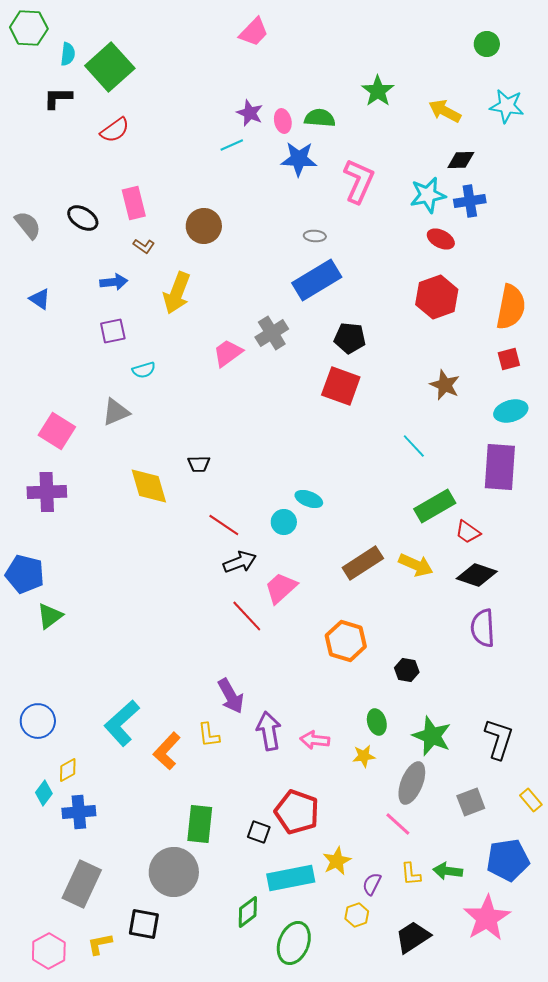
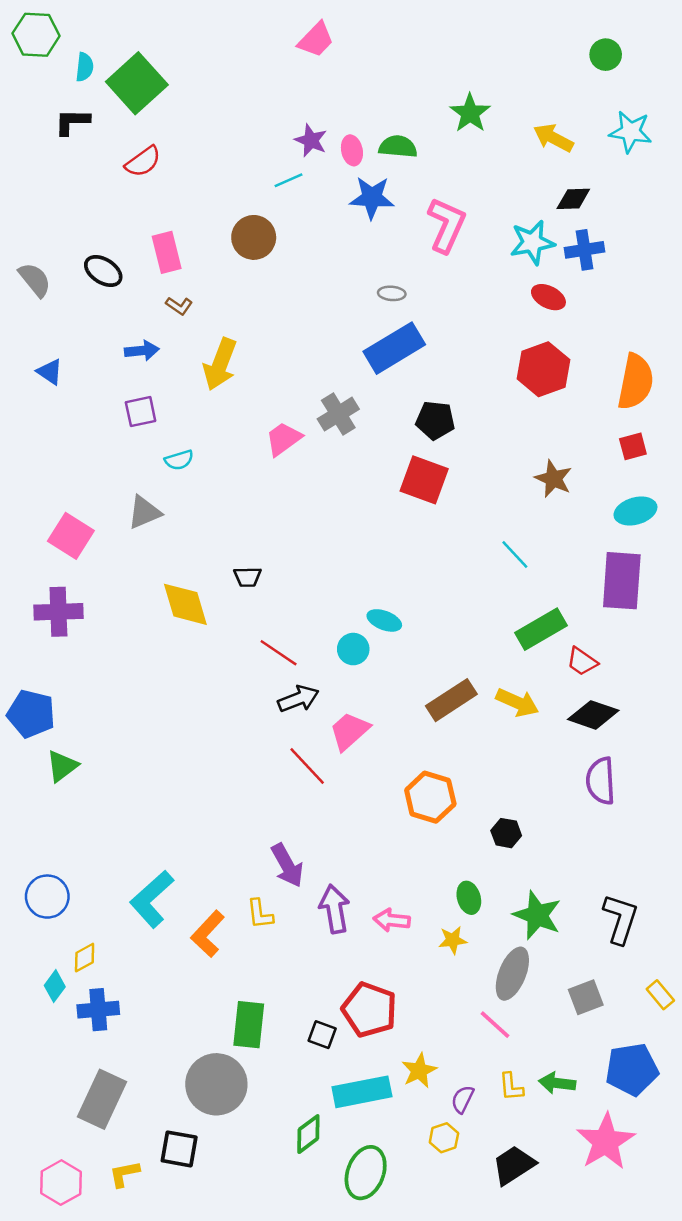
brown circle: (204, 226) -> (254, 237), moved

